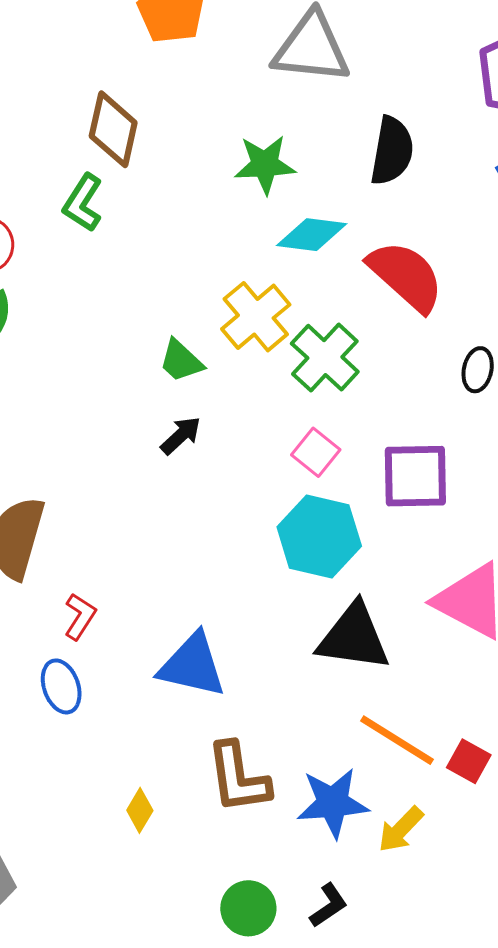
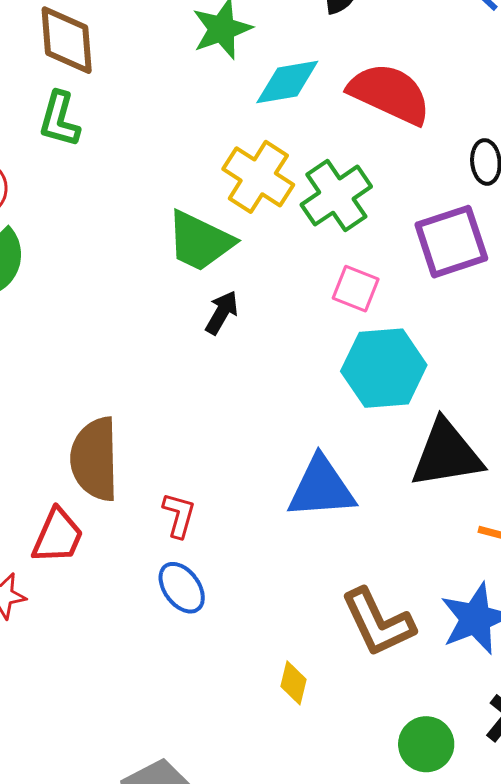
green cross: (325, 358) -> (336, 196), turned 30
green trapezoid: (181, 361) -> (200, 241), size x1.5
purple square: (415, 476) -> (451, 242), moved
blue triangle: (192, 665) -> (321, 488), moved

